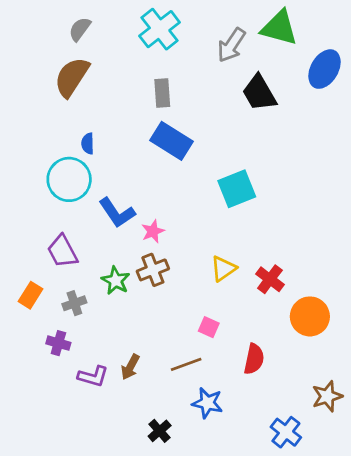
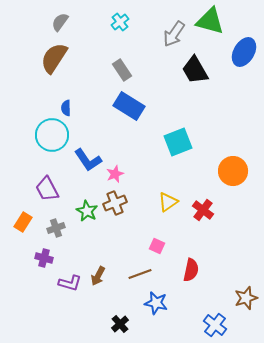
cyan cross: (160, 29) -> (120, 22), size x0.6
gray rectangle: (162, 93) -> (122, 70), turned -30
orange circle: (310, 316) -> (233, 171), moved

